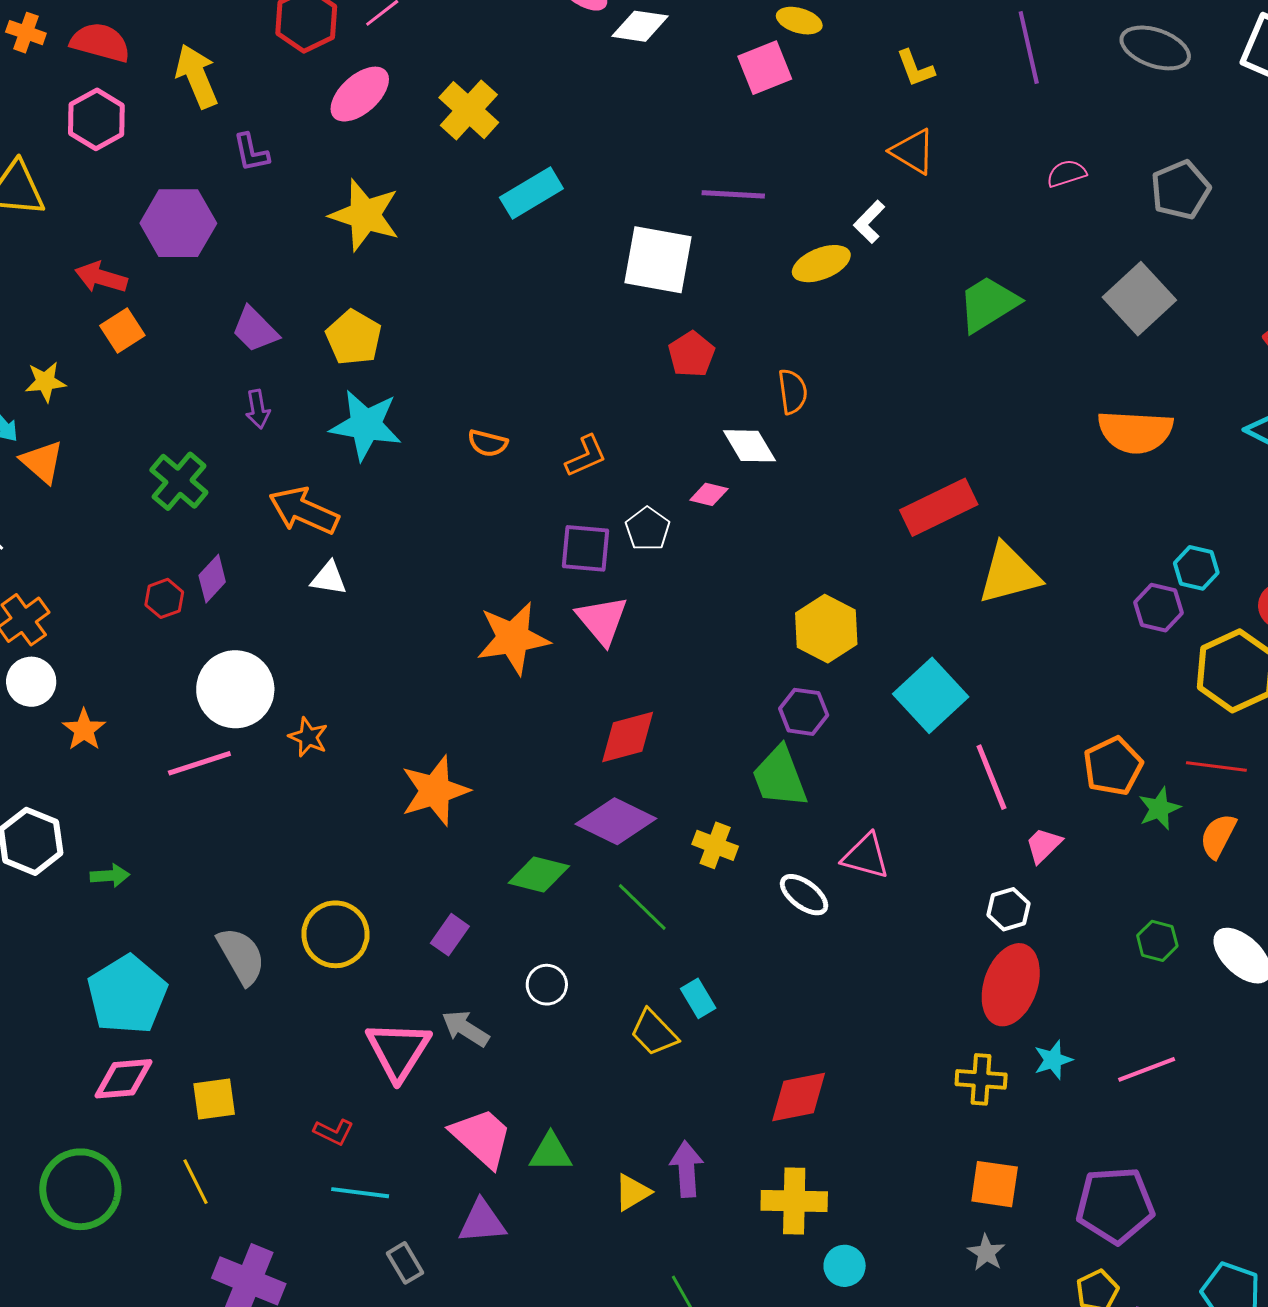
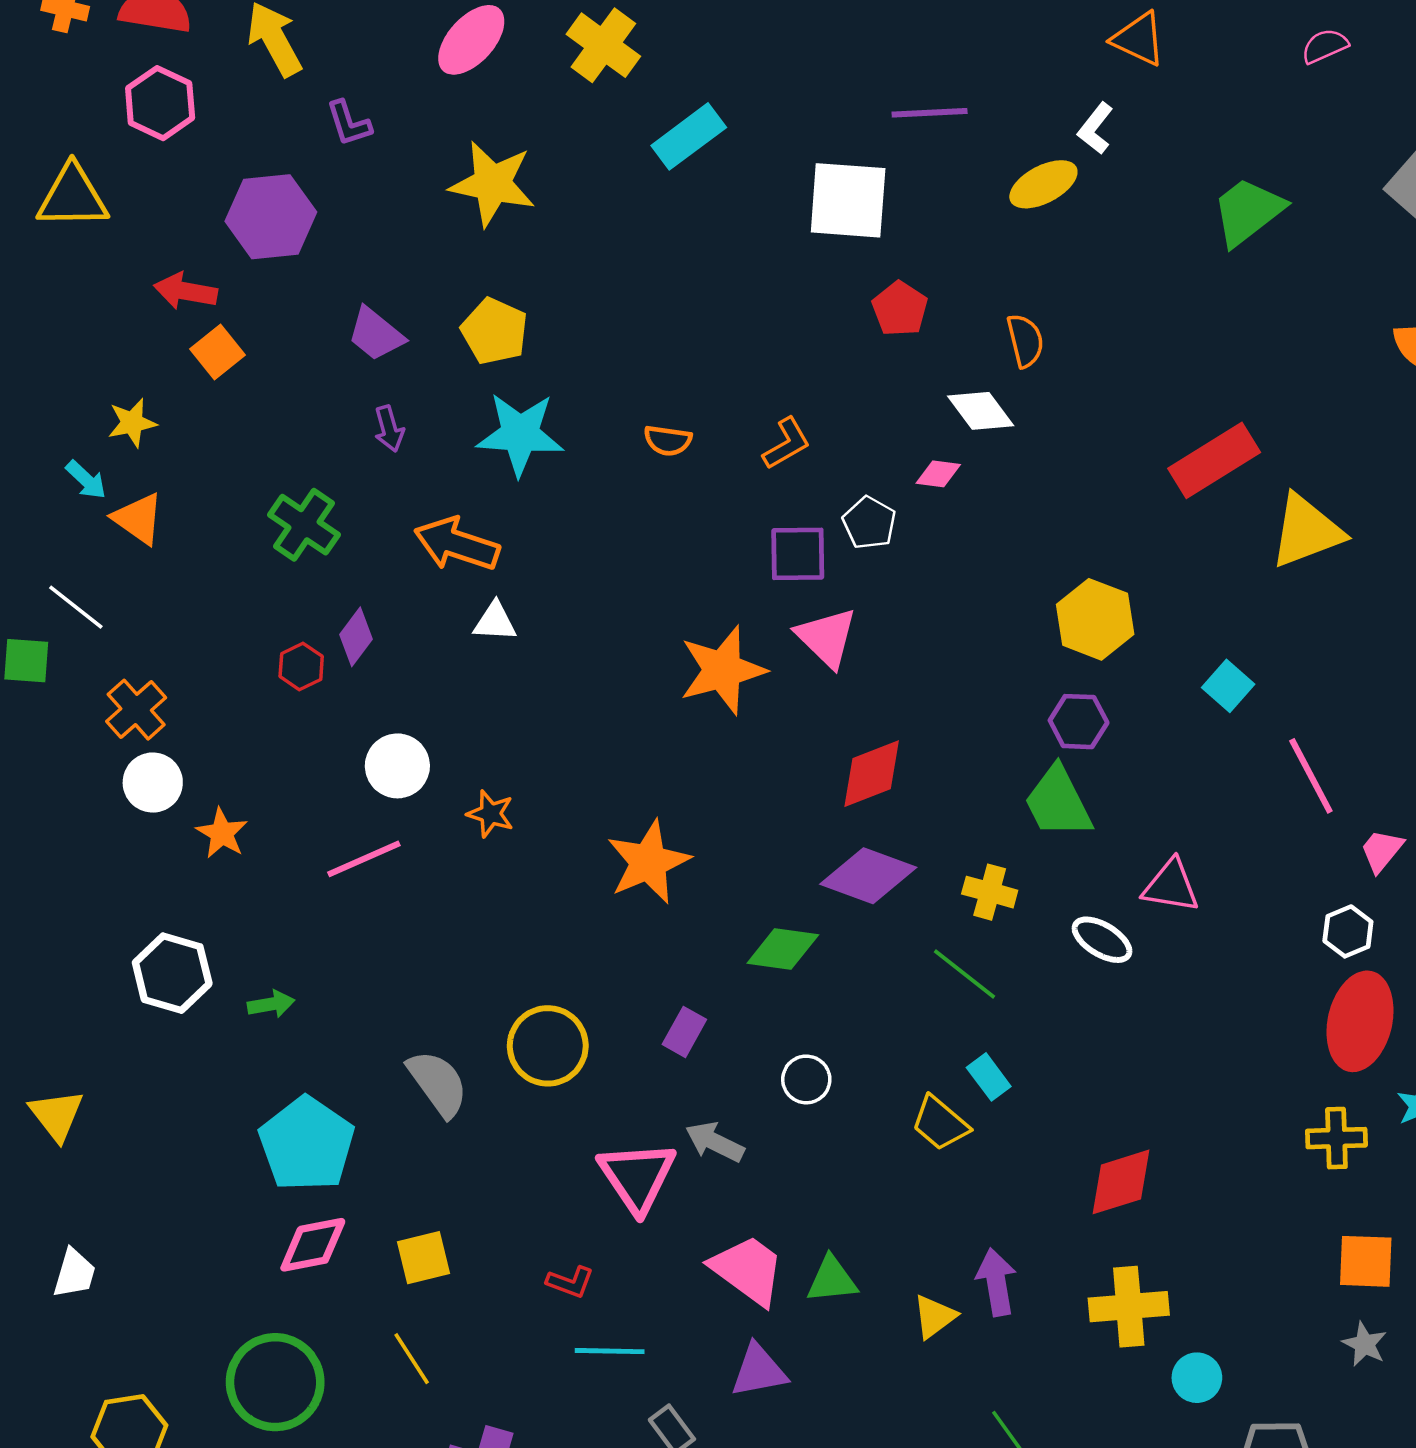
white circle: (235, 689) -> (397, 766), size x0.7
cyan square: (931, 695) -> (1228, 686), size x0.6
green line: (642, 907) -> (964, 974), moved

